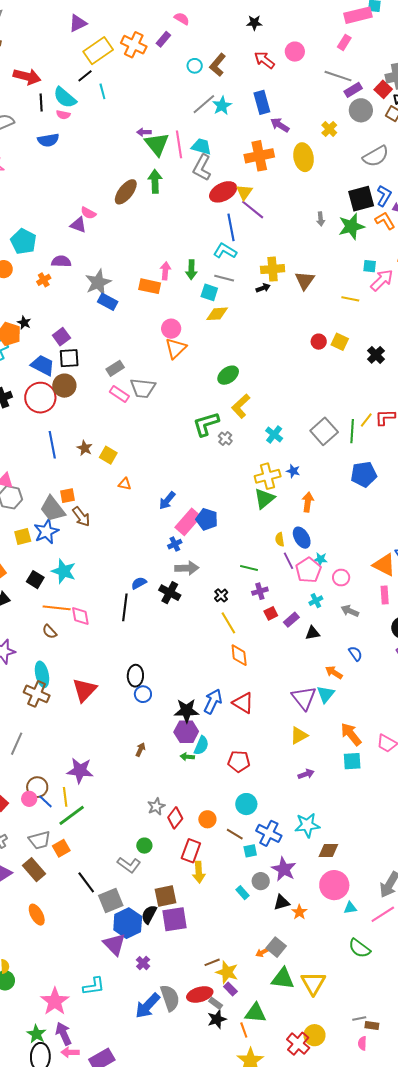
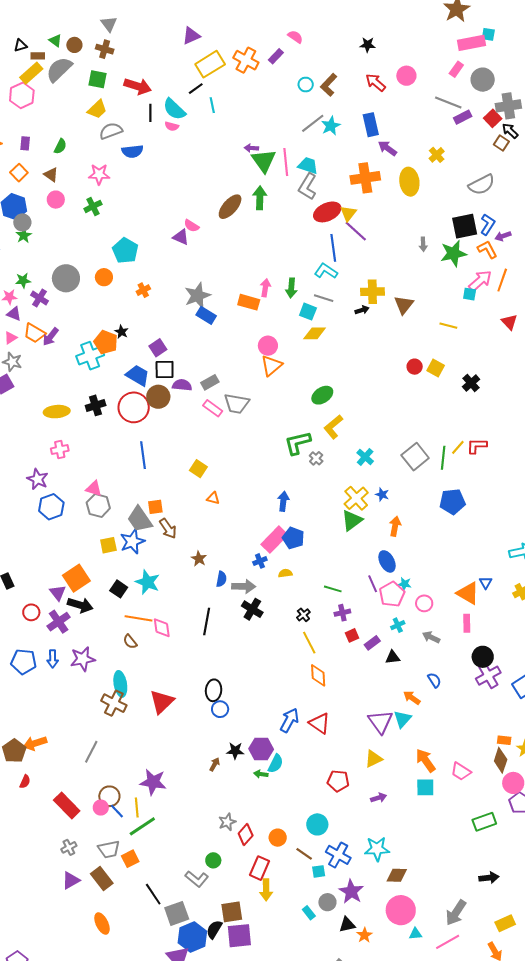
gray circle: (361, 110) -> (483, 80), moved
blue semicircle: (48, 140) -> (132, 151), moved
purple semicircle: (61, 261) -> (182, 385), moved
pink arrow: (382, 280) -> (480, 281), moved
brown star: (85, 448) -> (199, 559), moved
yellow cross: (268, 476) -> (356, 498), turned -30
blue arrow: (167, 500) -> (283, 501), moved, turned 144
yellow semicircle: (280, 539) -> (285, 573), moved, turned 88
gray arrow: (187, 568) -> (244, 586), moved
blue semicircle: (139, 583) -> (221, 579), moved, turned 126
black star: (186, 711) -> (235, 751), moved, size x0.7
red pentagon: (239, 762) -> (338, 781), moved

